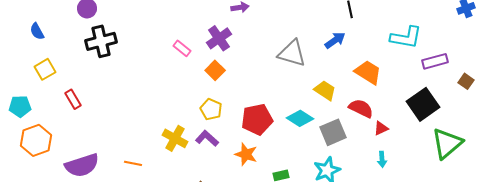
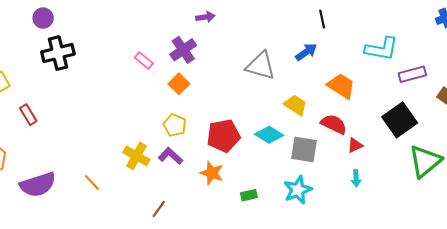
gray square: (333, 132) -> (304, 150), turned 32
orange line: (133, 163) -> (92, 182), turned 36

